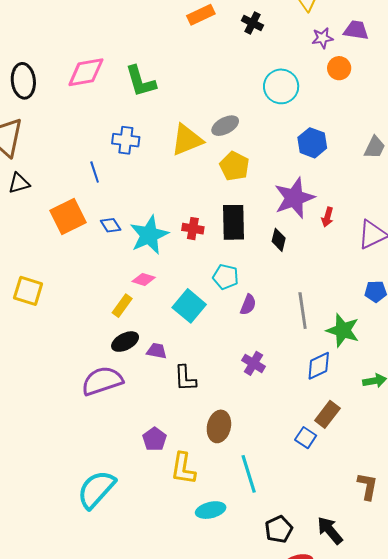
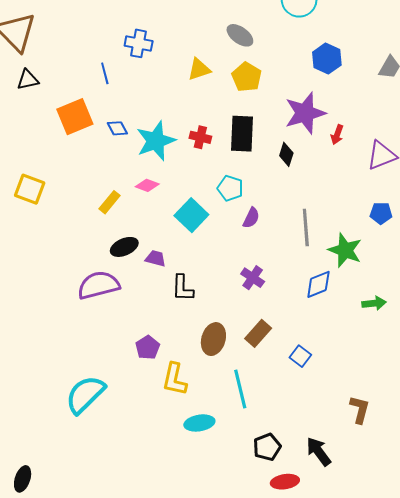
gray ellipse: (225, 126) -> (240, 35), turned 60
yellow triangle: (187, 140) -> (199, 69), moved, size x0.7
yellow rectangle: (122, 306) -> (110, 202), moved
brown rectangle: (327, 414) -> (258, 333), moved

